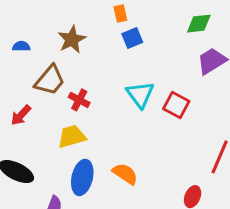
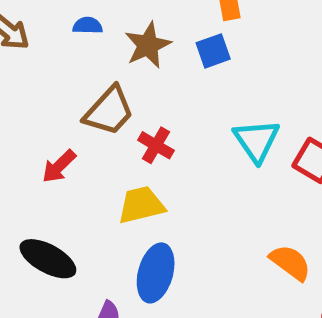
blue square: (132, 38) -> (213, 51), moved
blue semicircle: (21, 46) -> (88, 26), moved
orange semicircle: (125, 174) -> (290, 263), moved

